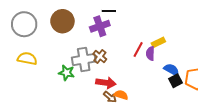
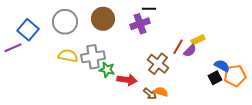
purple semicircle: (150, 53) -> (190, 51), turned -136
brown cross: (100, 57) -> (158, 64), moved, size x1.5
gray cross: (84, 60) -> (93, 57), moved
blue semicircle: (171, 70) -> (222, 66), moved
red arrow: (106, 83) -> (127, 80), moved

